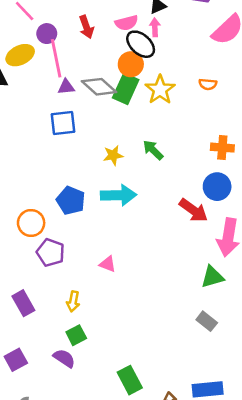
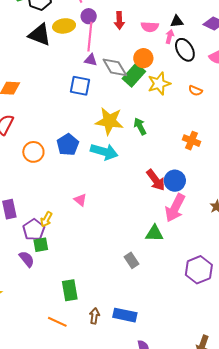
black ellipse: (141, 44) -> (185, 50), moved
yellow star: (113, 155) -> (109, 121), size x1.8
blue circle: (217, 187) -> (175, 181), moved
purple pentagon: (51, 253) -> (34, 230), moved
gray rectangle: (207, 321) -> (131, 260), moved

